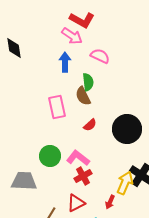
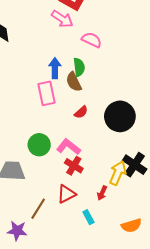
blue arrow: (65, 62) -> (55, 68), moved
red cross: (83, 176) -> (74, 166), turned -30

